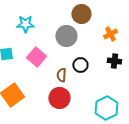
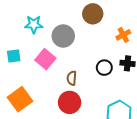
gray circle: (66, 36) -> (63, 36), moved
black circle: (80, 65) -> (104, 68), moved

